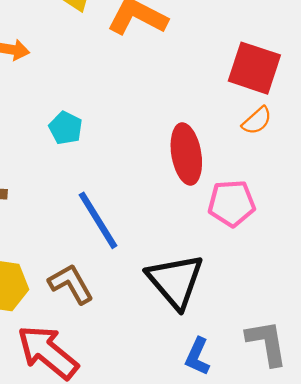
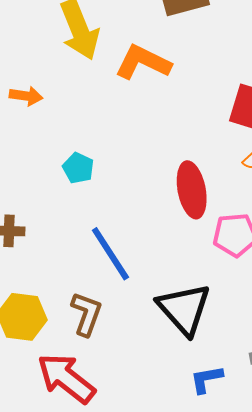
brown L-shape: (71, 284) -> (86, 314), turned 51
blue L-shape: (197, 357) -> (206, 379), turned 57

